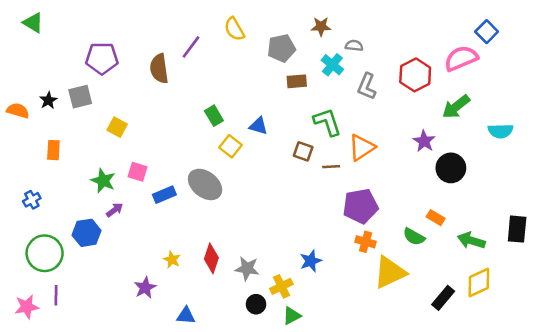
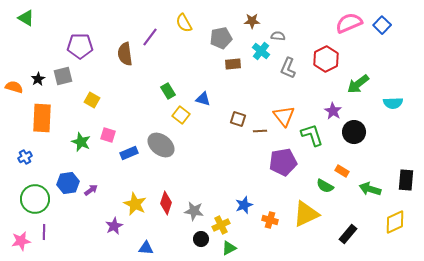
pink semicircle: (461, 58) -> (349, 23), moved
green L-shape: (327, 122) -> (312, 135), moved
orange triangle: (362, 148) -> (284, 116), turned -35
orange rectangle: (53, 150) -> (42, 118), size x1.8
purple arrow: (115, 210) -> (91, 190), moved
orange cross: (366, 242) -> (270, 220), moved
yellow star: (172, 260) -> (135, 204), size x1.6
yellow diamond: (479, 283) -> (395, 222), moved

